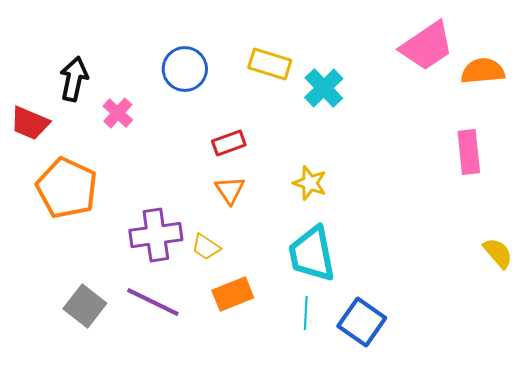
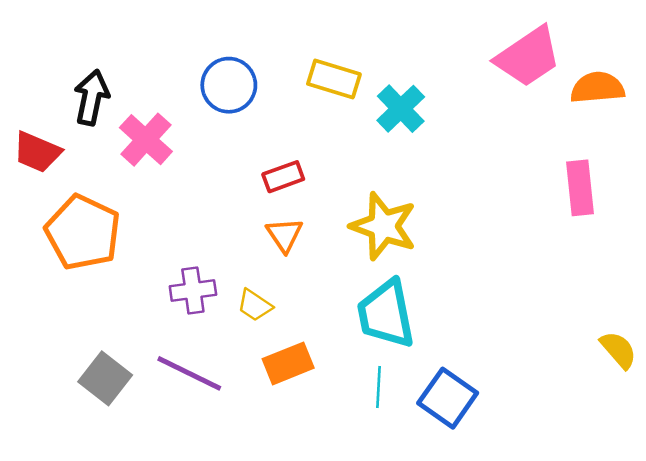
pink cross: (118, 113) -> (146, 140), size x1.4
yellow star: (310, 183) -> (383, 226), size x1.6
purple cross: (156, 235) -> (193, 290), size x0.7
yellow semicircle: (498, 253) -> (618, 350), moved

